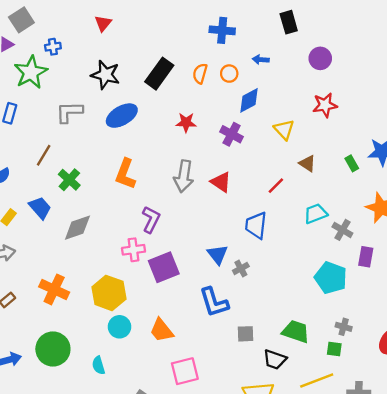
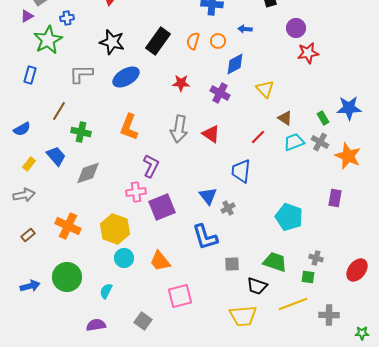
red star: (325, 105) -> (308, 53), moved
green cross: (69, 180) -> (81, 132), turned -30
cyan trapezoid: (316, 214) -> (294, 142), moved
gray cross: (342, 230) -> (320, 142), moved
cyan pentagon: (331, 278) -> (289, 217), moved
cyan semicircle: (98, 365) -> (106, 291), turned 42

